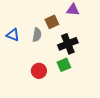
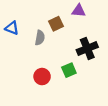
blue triangle: (13, 35) -> (12, 28), moved
black cross: (68, 44) -> (87, 49), moved

